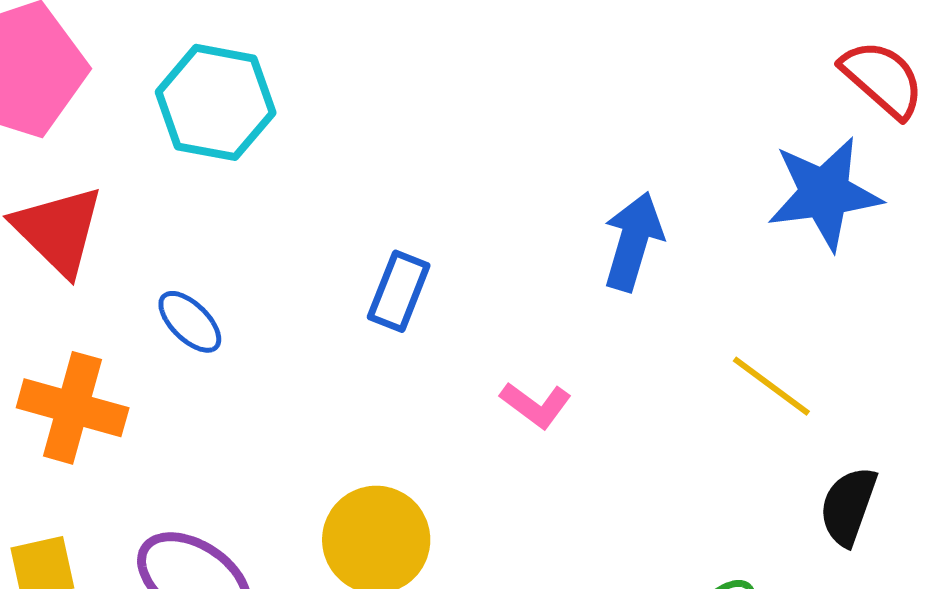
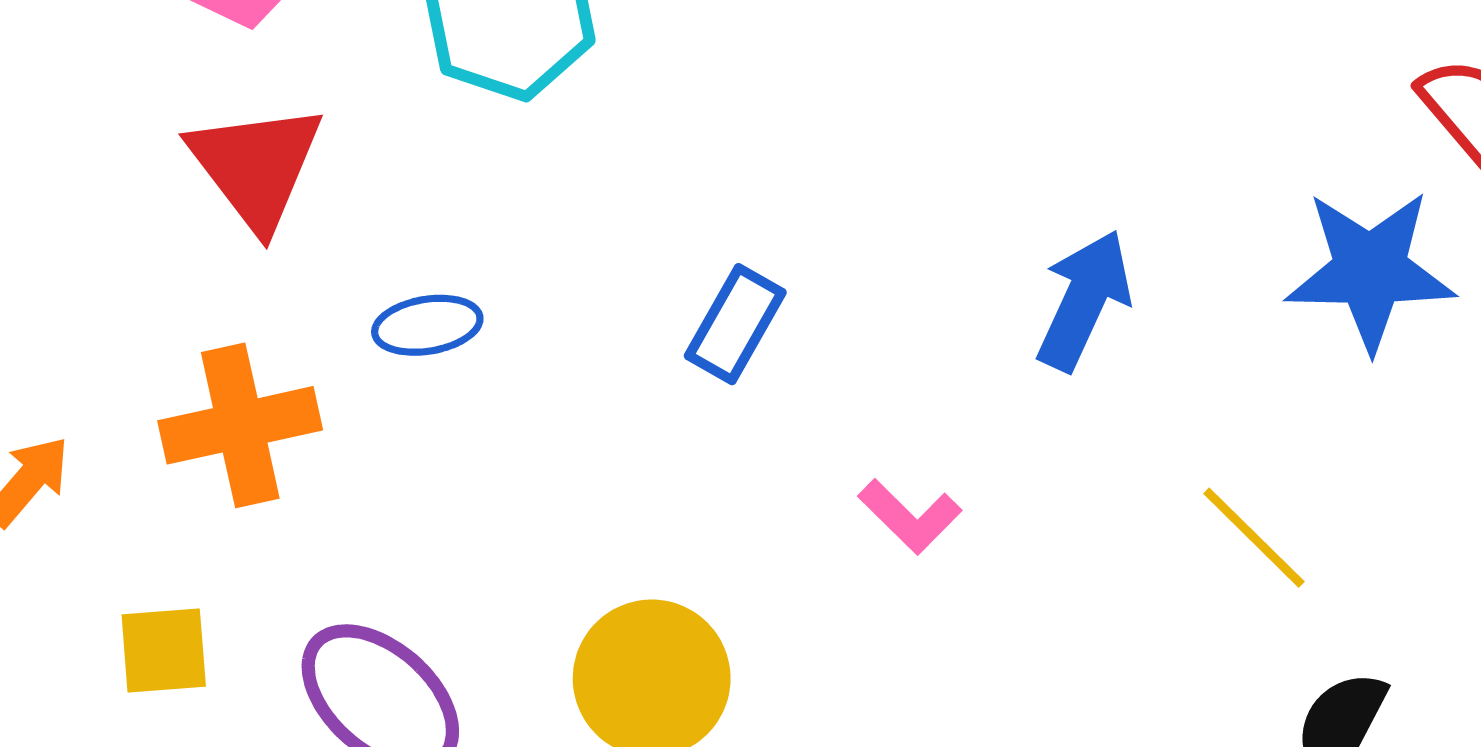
blue ellipse: (190, 322) -> (427, 325), turned -62
orange cross: (73, 408) -> (240, 425), turned -36

